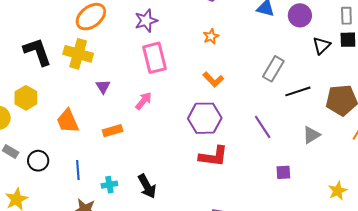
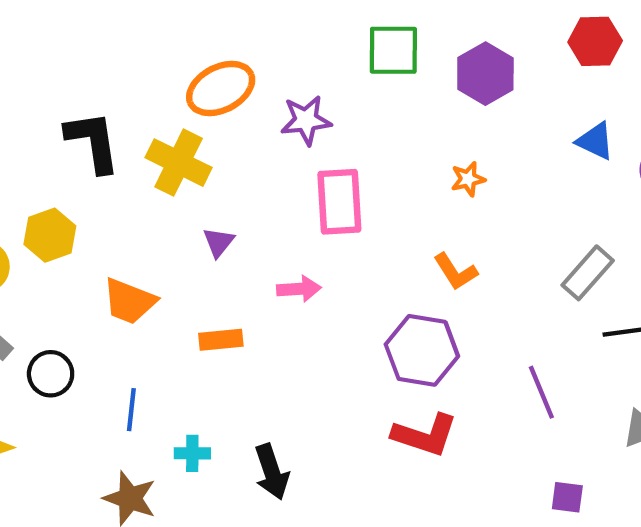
purple star: (146, 21) -> (306, 120), moved
pink arrow: (144, 101) -> (299, 289), turned 36
orange trapezoid: (68, 121) -> (129, 301), turned -56

